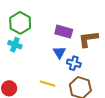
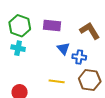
purple rectangle: (64, 32) -> (52, 26), moved
brown L-shape: (88, 39) -> (90, 31), turned 75

